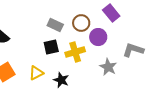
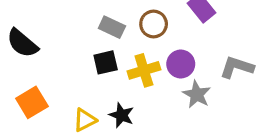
purple circle: (98, 37) -> (181, 64), moved
yellow triangle: (36, 73) -> (85, 120), moved

